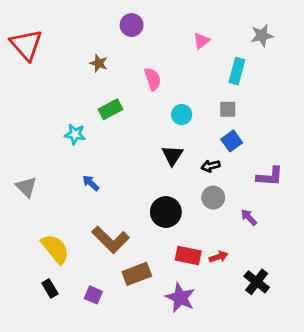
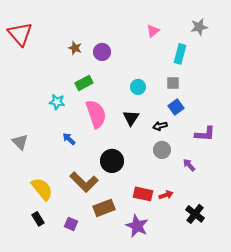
purple circle: (132, 25) -> (102, 52), moved
pink semicircle: (153, 79) -> (96, 114), moved, size x1.6
black circle: (166, 212) -> (112, 161), moved

